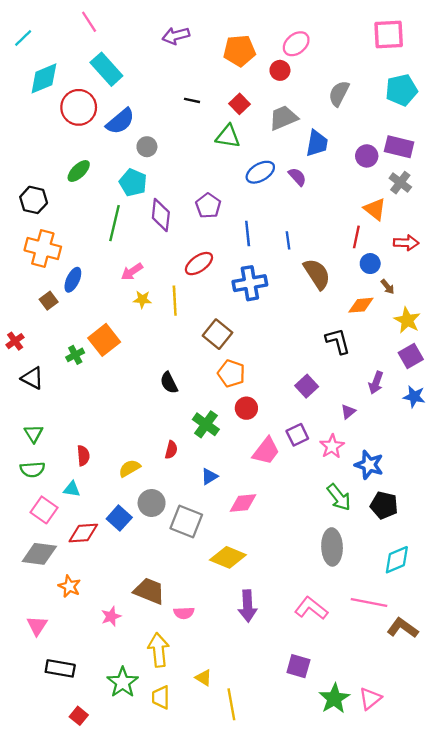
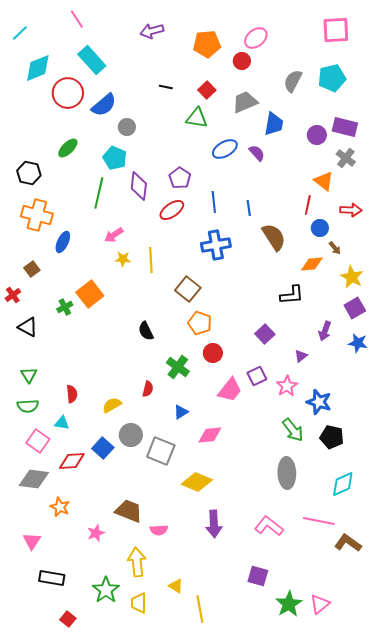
cyan pentagon: (401, 90) -> (332, 78), moved
red ellipse: (199, 264) -> (172, 210), moved
brown square: (49, 301) -> (32, 269), moved
black L-shape: (338, 341) -> (292, 295), turned 100

